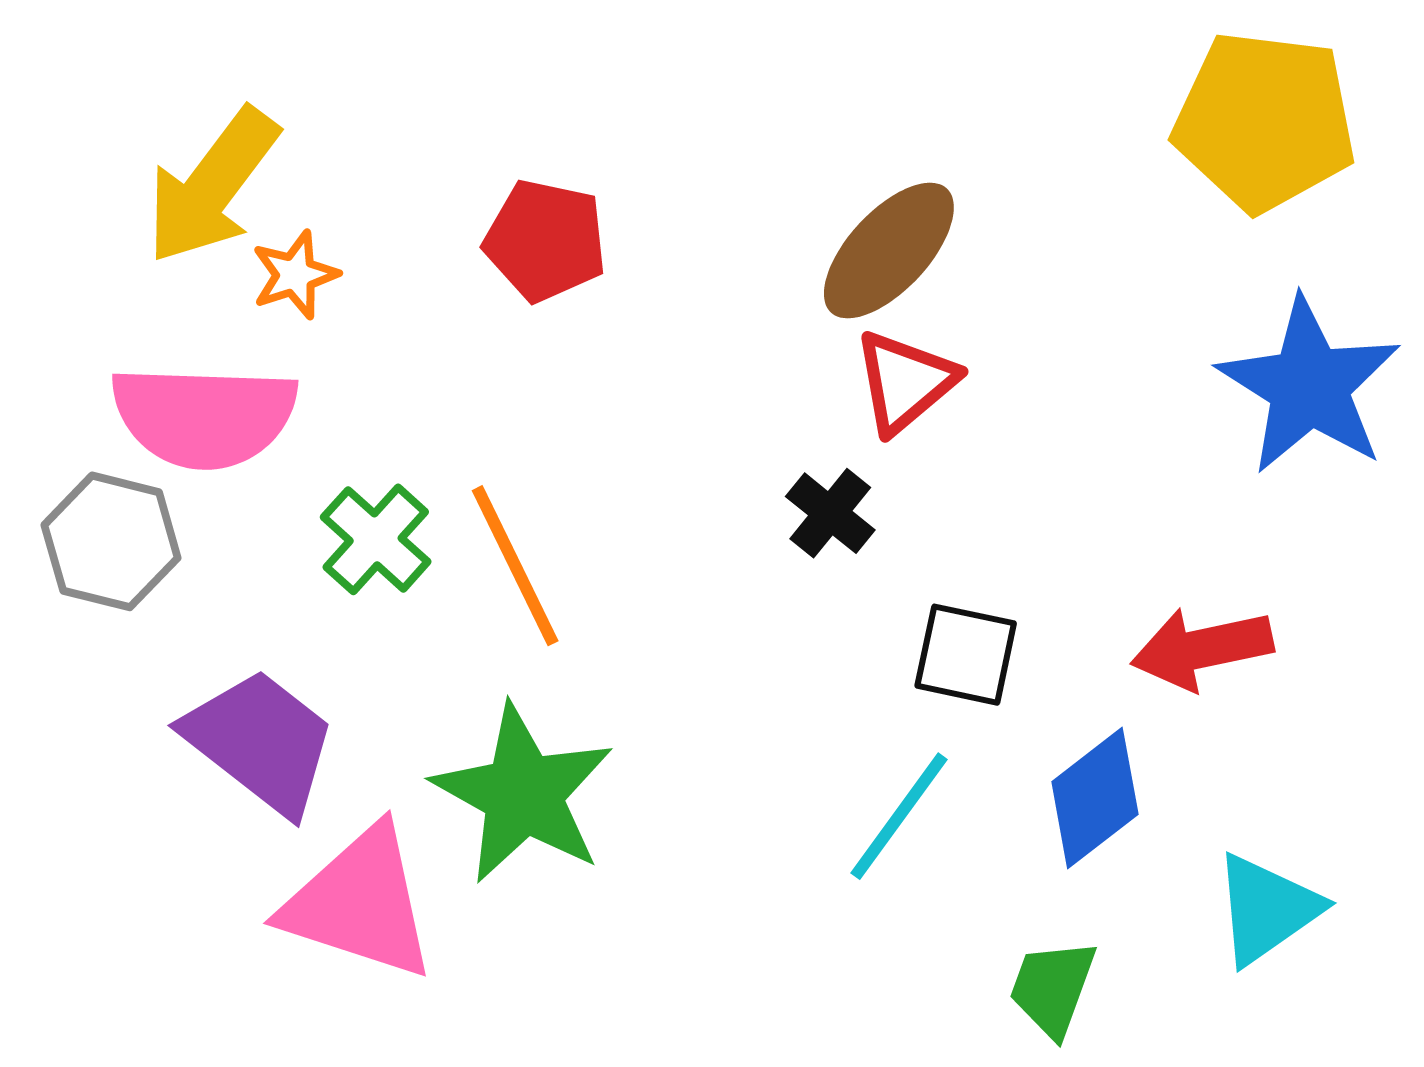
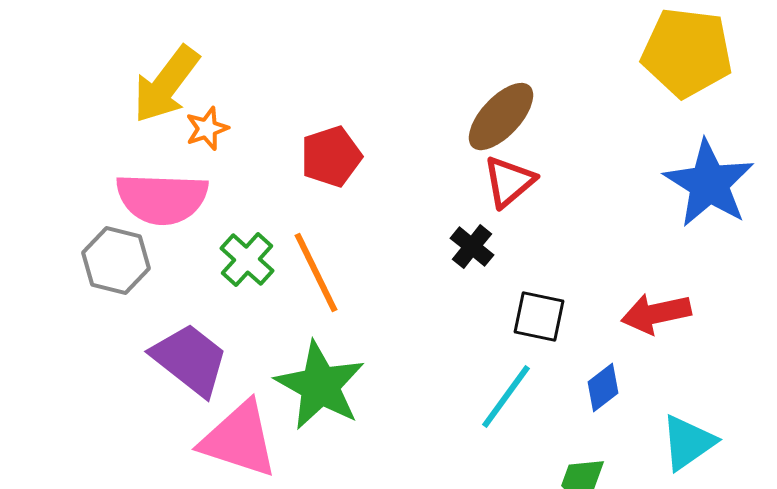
red pentagon: (545, 240) -> (331, 157), moved, turned -30
blue diamond: (1095, 798) -> (603, 388), size x0.7

